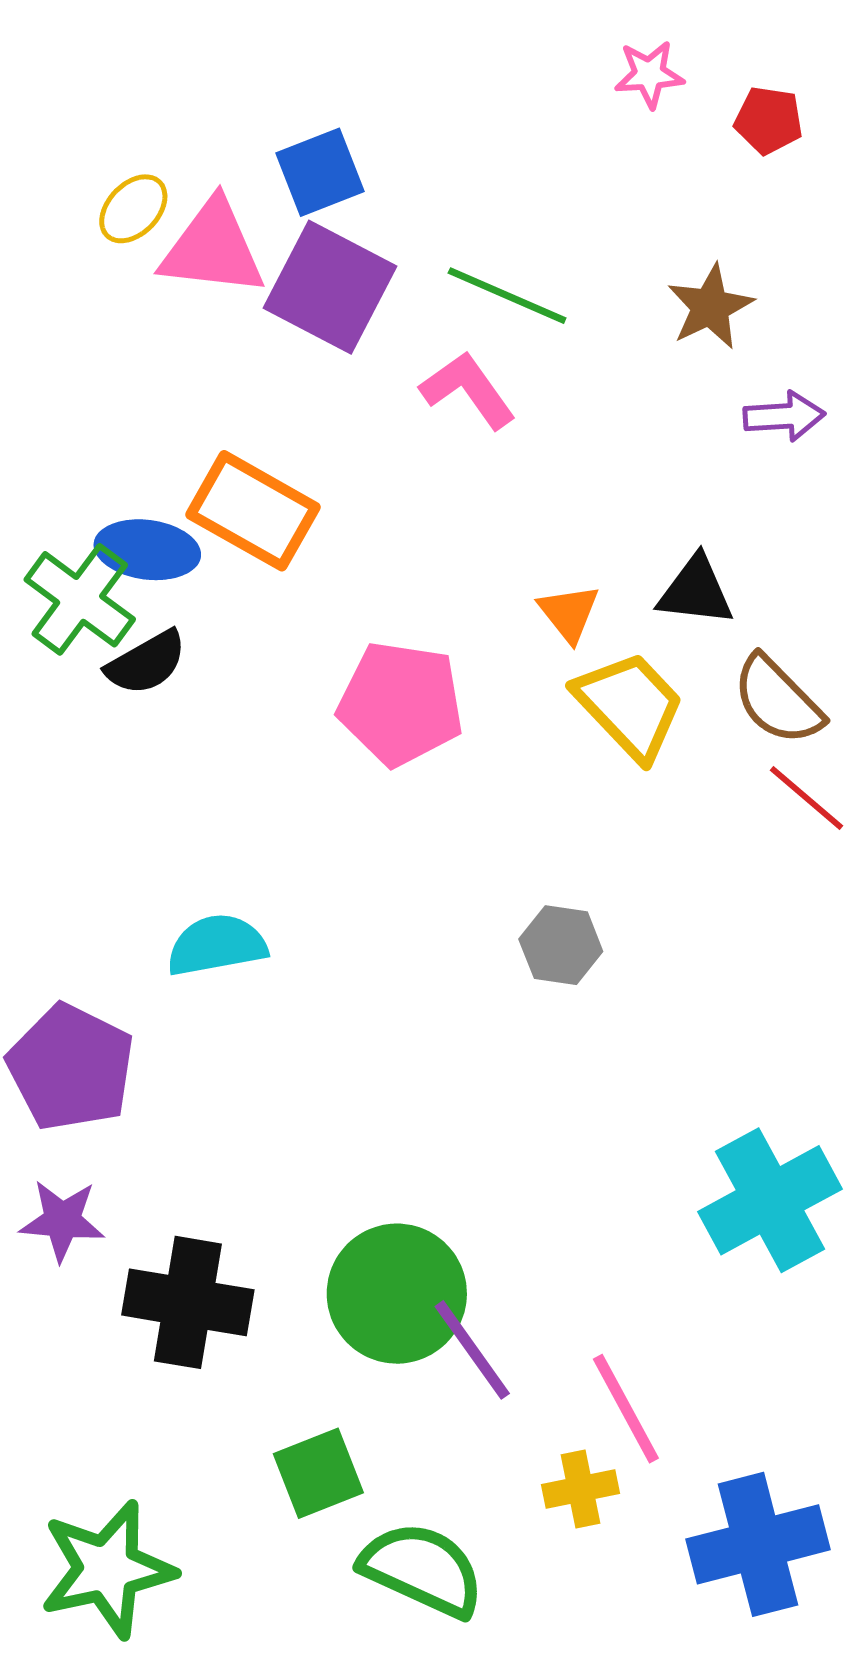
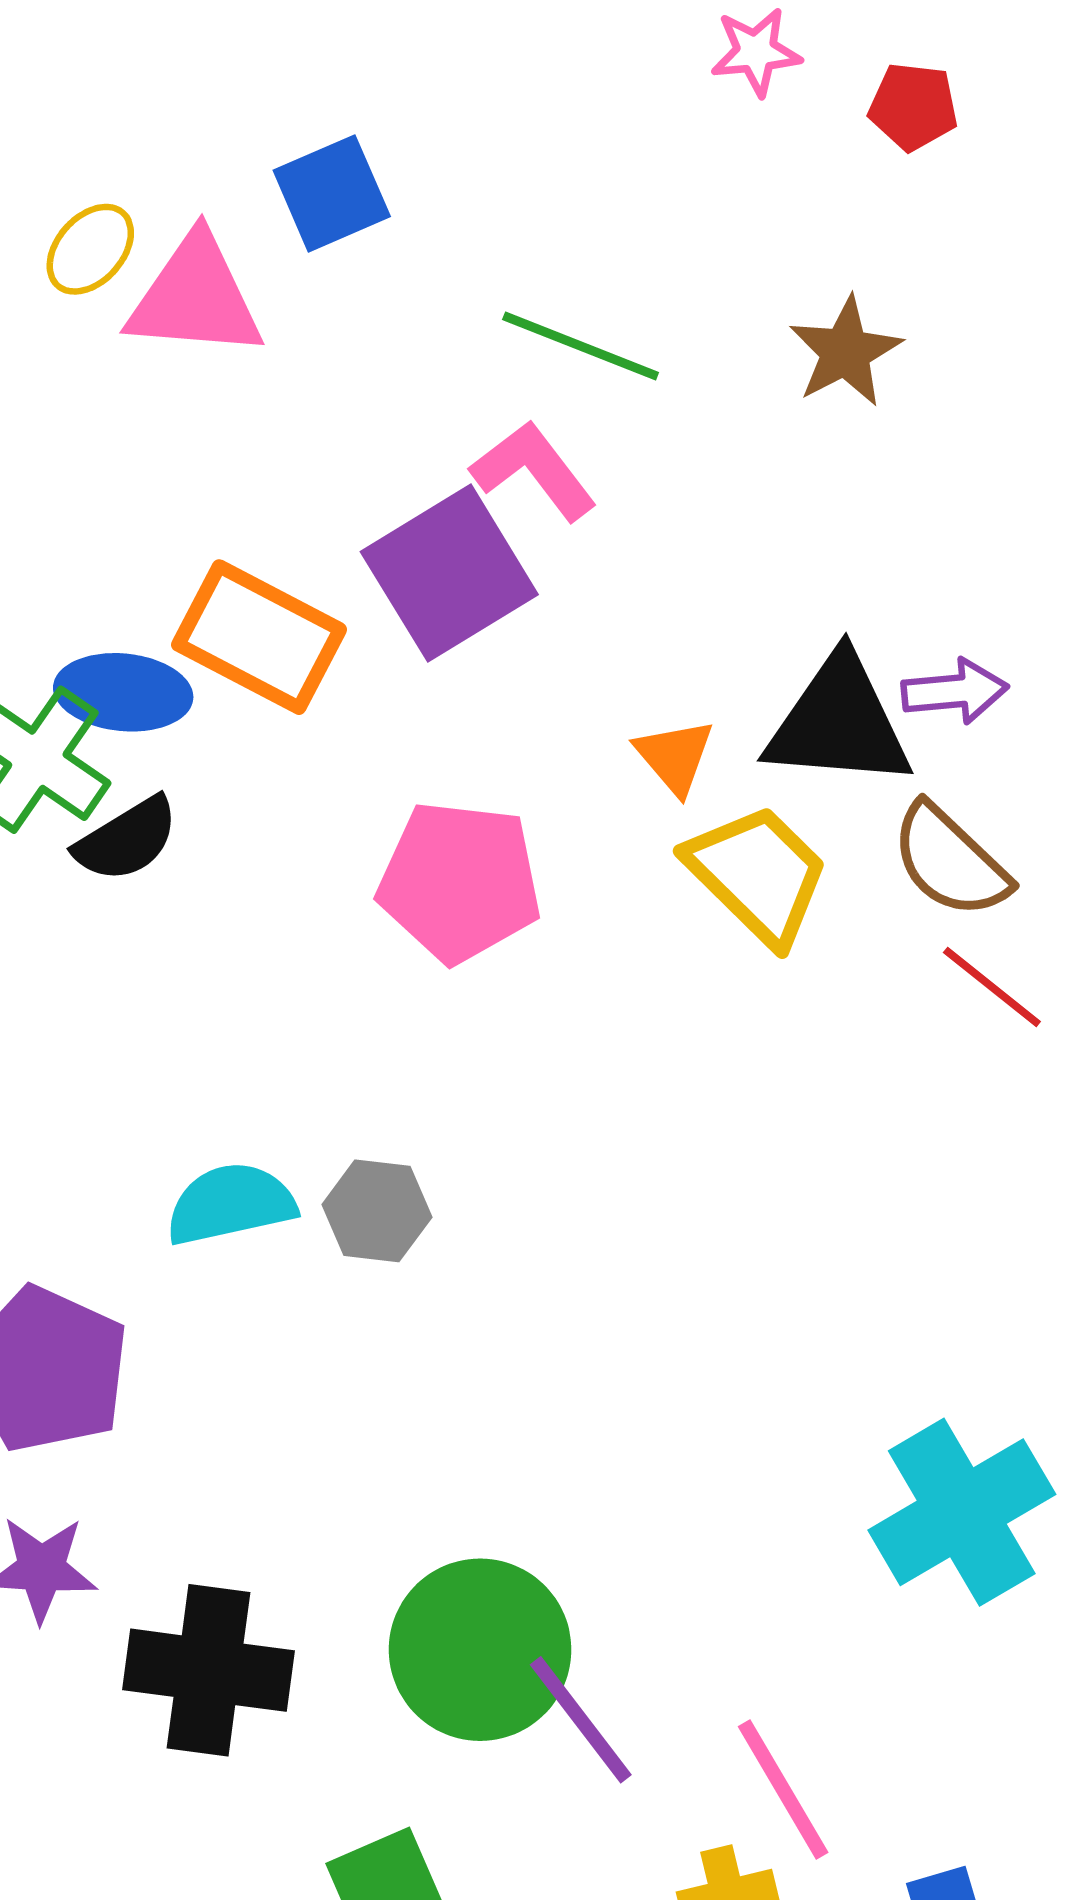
purple square: (330, 287) -> (449, 573), moved, turned 33
purple arrow: (784, 416) -> (955, 691), moved
black triangle: (696, 591) -> (839, 722), size x1.5
gray hexagon: (561, 945) -> (377, 1211), moved

